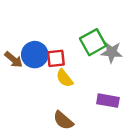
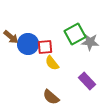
brown arrow: (14, 60) -> (11, 37), moved
purple rectangle: (108, 101) -> (87, 81), turned 36

